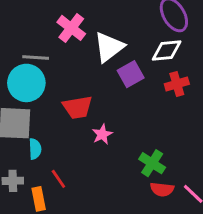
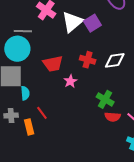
white diamond: (167, 51) -> (115, 60), moved
purple square: (131, 74) -> (92, 23), moved
red cross: (177, 84) -> (88, 60), moved, turned 35

